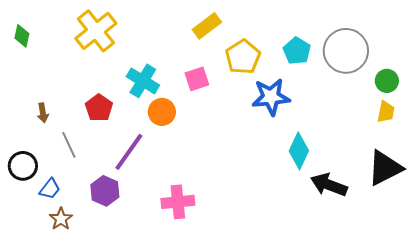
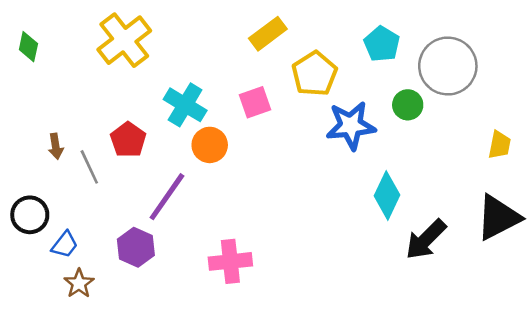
cyan pentagon: (297, 51) -> (382, 44), moved
green circle: (387, 81) -> (408, 105), moved
gray line: (69, 145) -> (89, 167), moved
black arrow: (329, 185) -> (426, 239), turned -66

